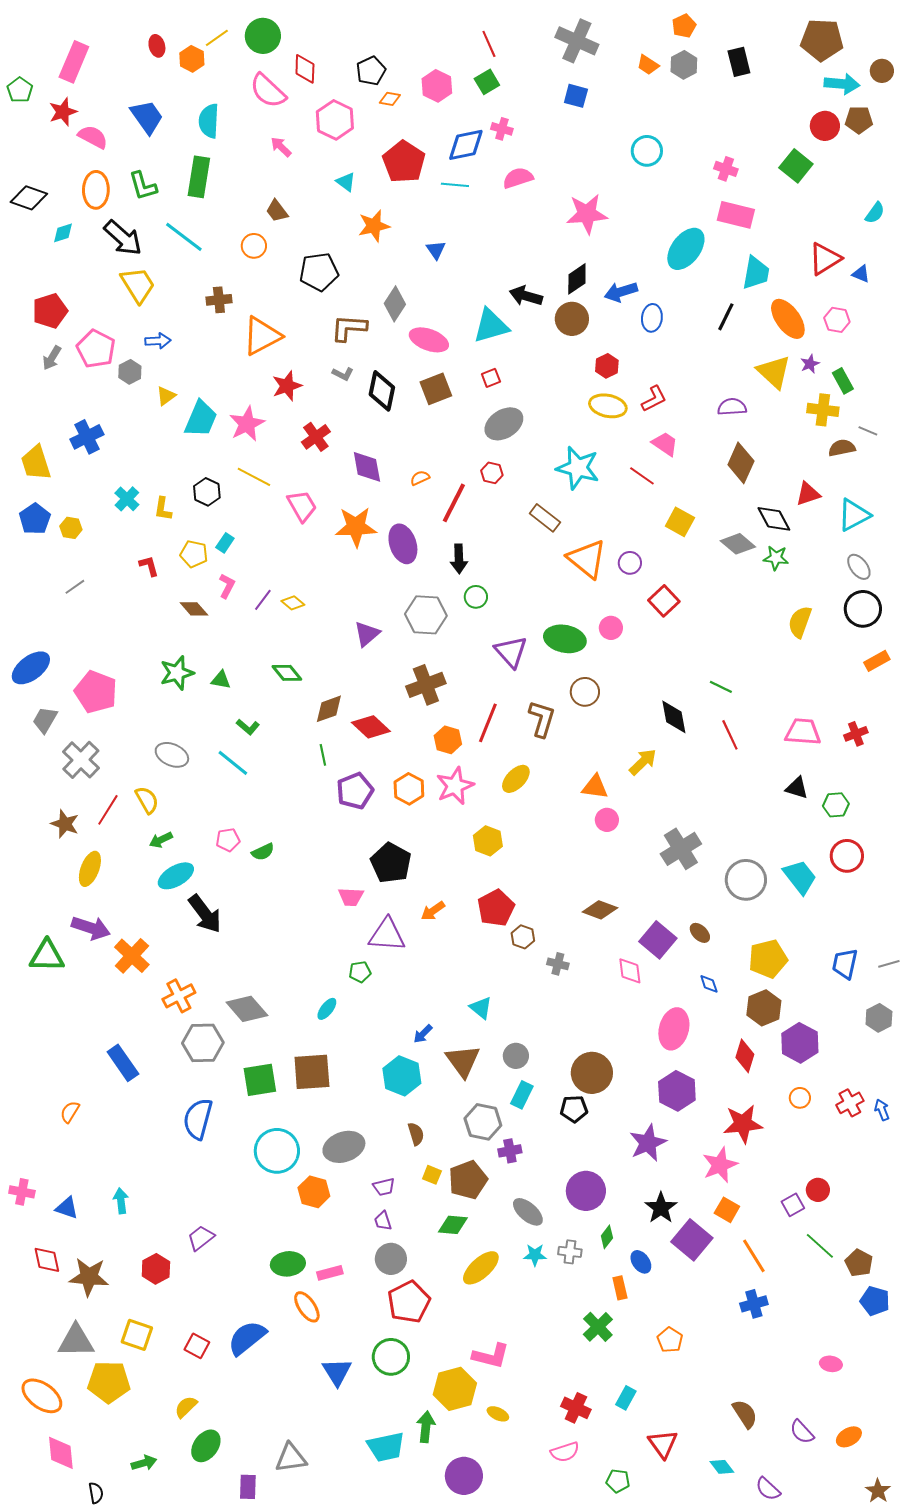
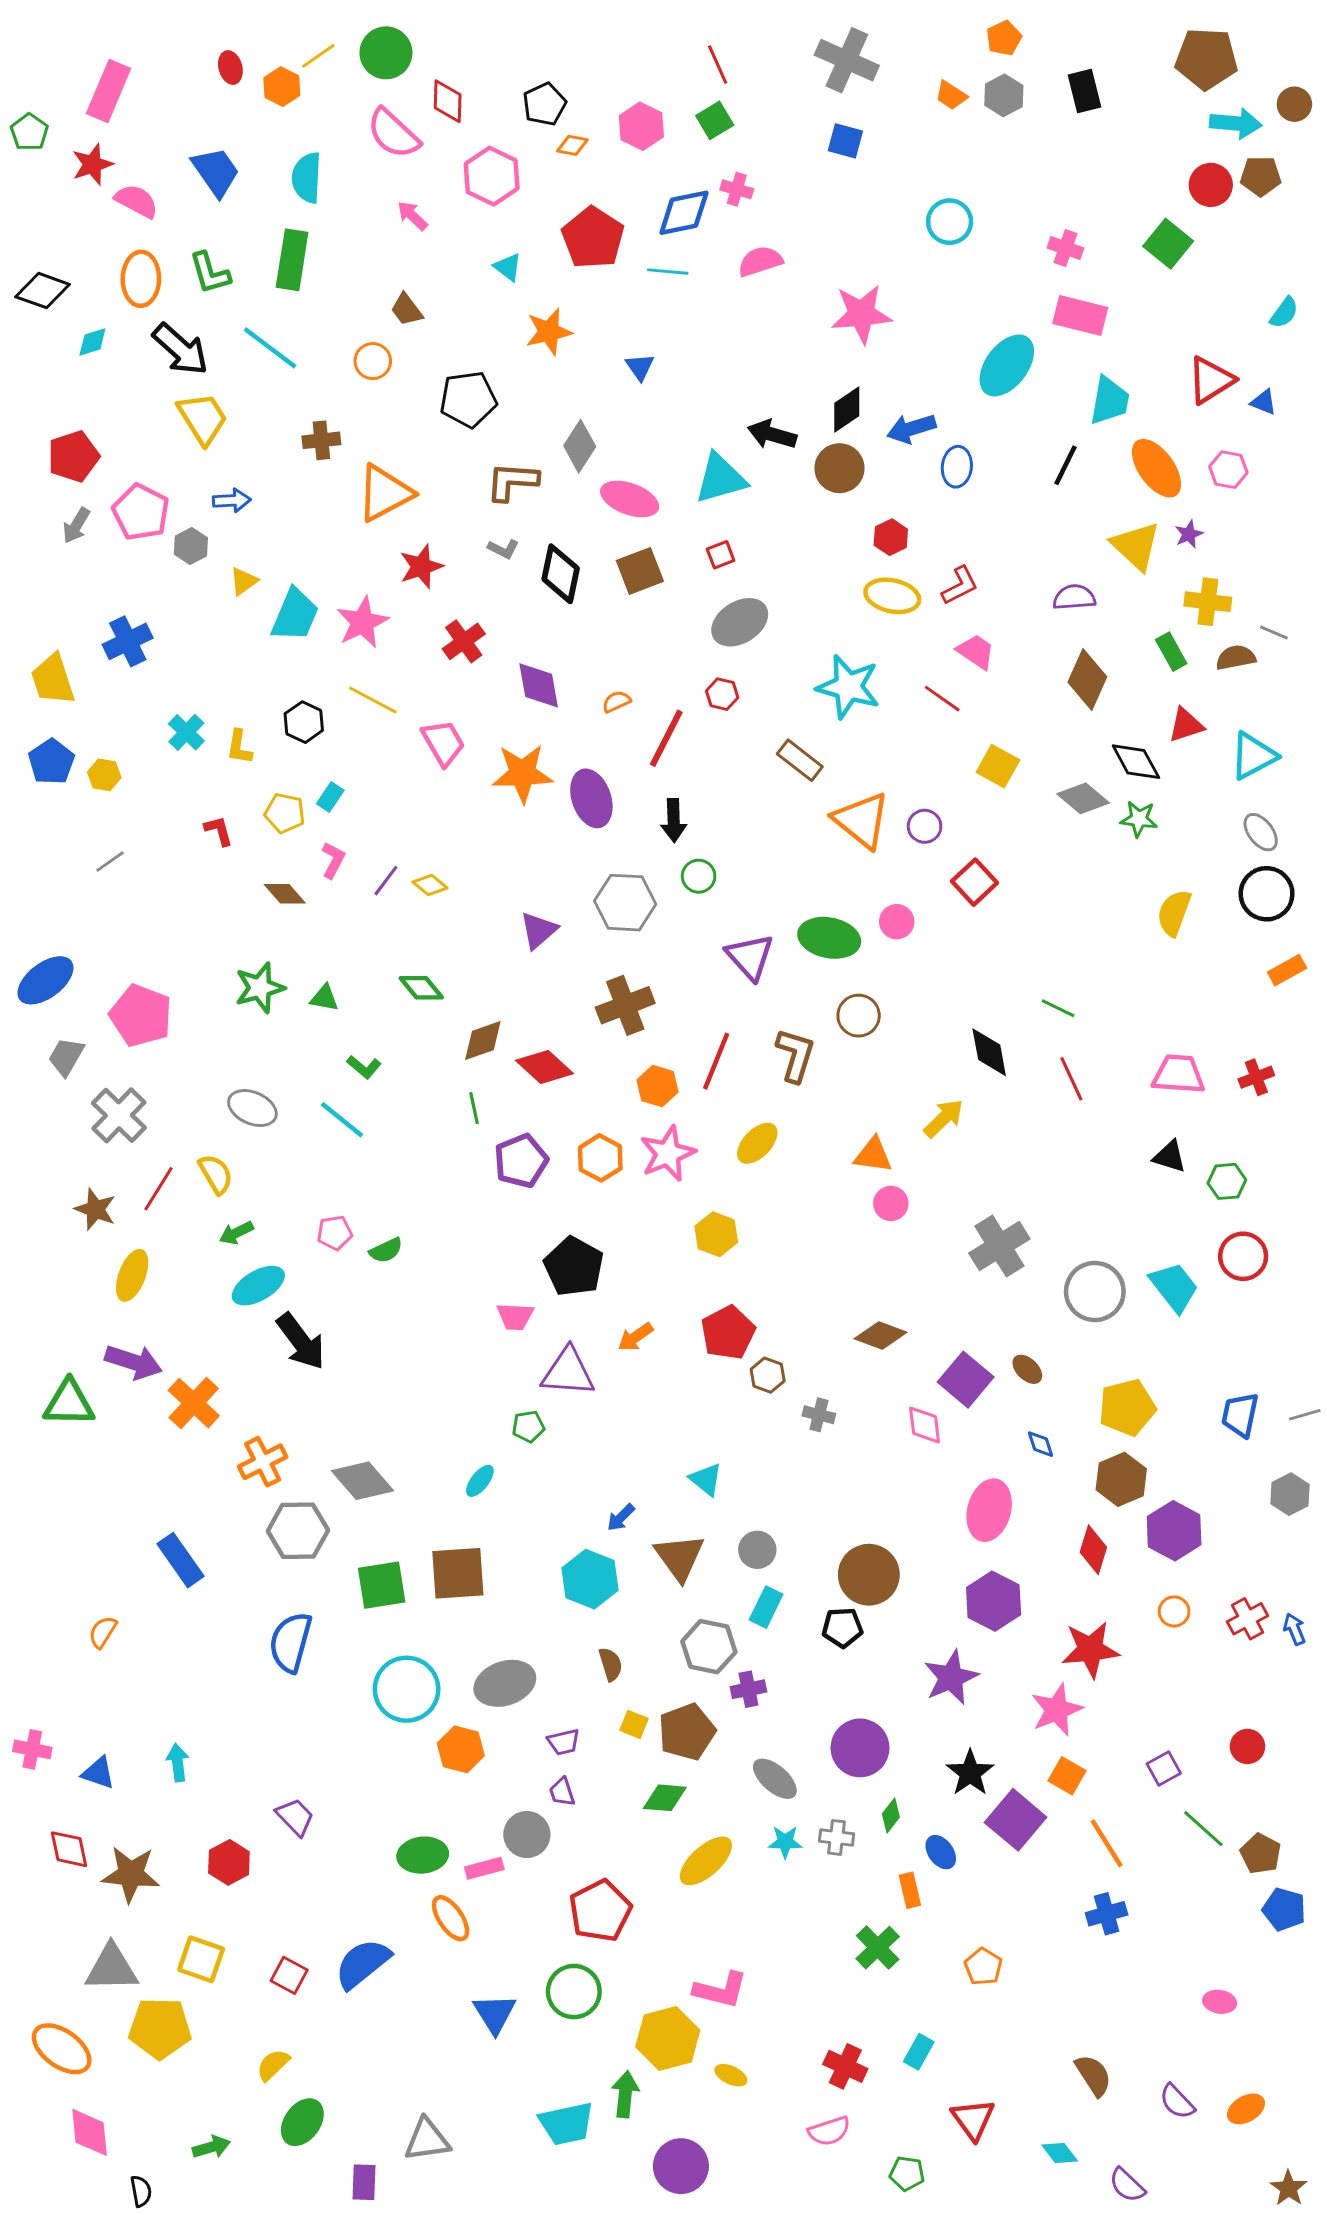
green rectangle: (843, 381) -> (1171, 652), moved
red circle: (818, 1190) -> (1247, 1746), moved
purple trapezoid: (201, 1238) -> (295, 1817), turned 84
gray circle: (391, 1259) -> (527, 1835), moved

